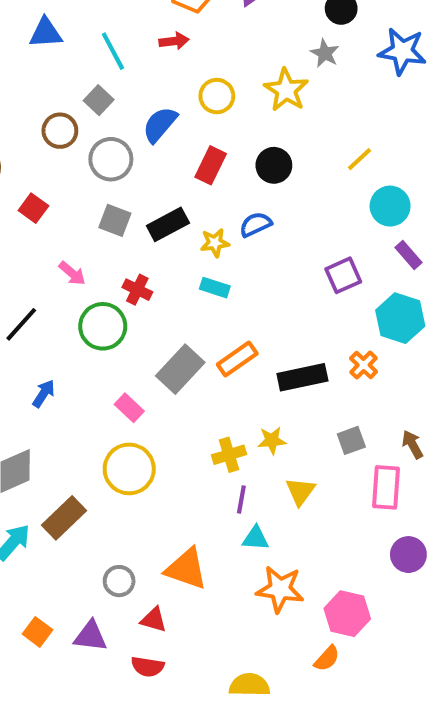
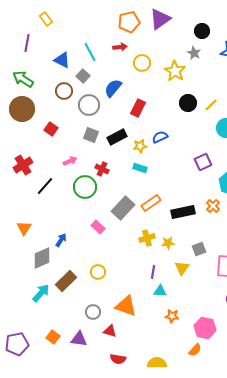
blue triangle: (46, 33) -> (62, 60), moved, turned 30
yellow circle: (217, 96) -> (142, 63), moved
black circle: (274, 165) -> (188, 103), moved
pink arrow: (72, 273) -> (70, 161), turned -64
blue arrow: (44, 394) -> (61, 240), moved
gray square: (351, 440) -> (199, 249), moved
yellow cross: (229, 455) -> (147, 238), moved
yellow circle: (129, 469) -> (98, 272), moved, size x0.6
orange star: (280, 589) -> (172, 316), size x0.6
red semicircle: (148, 667) -> (118, 359), moved

